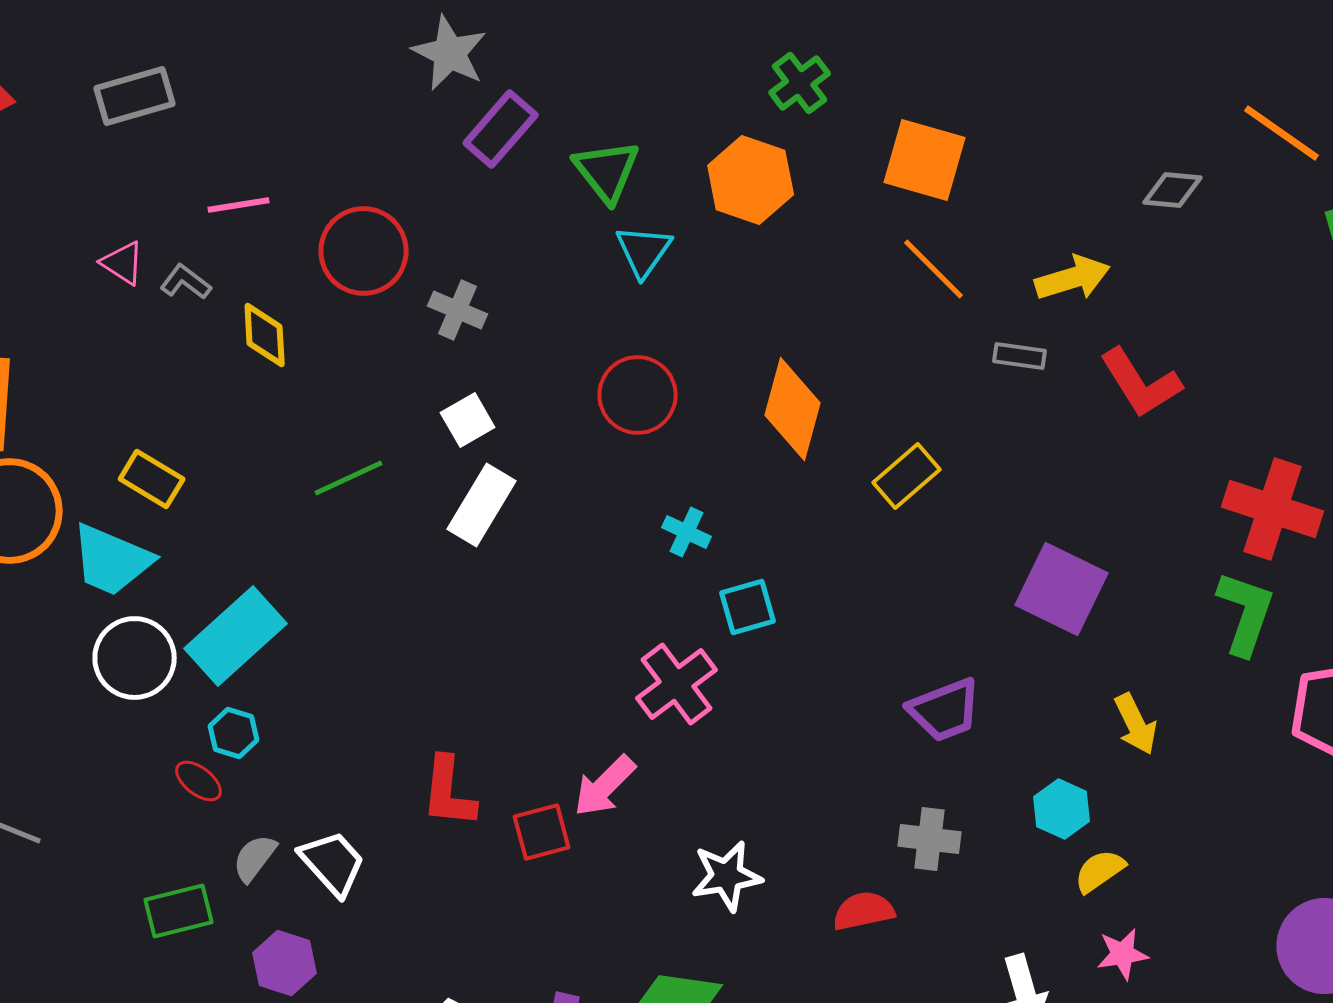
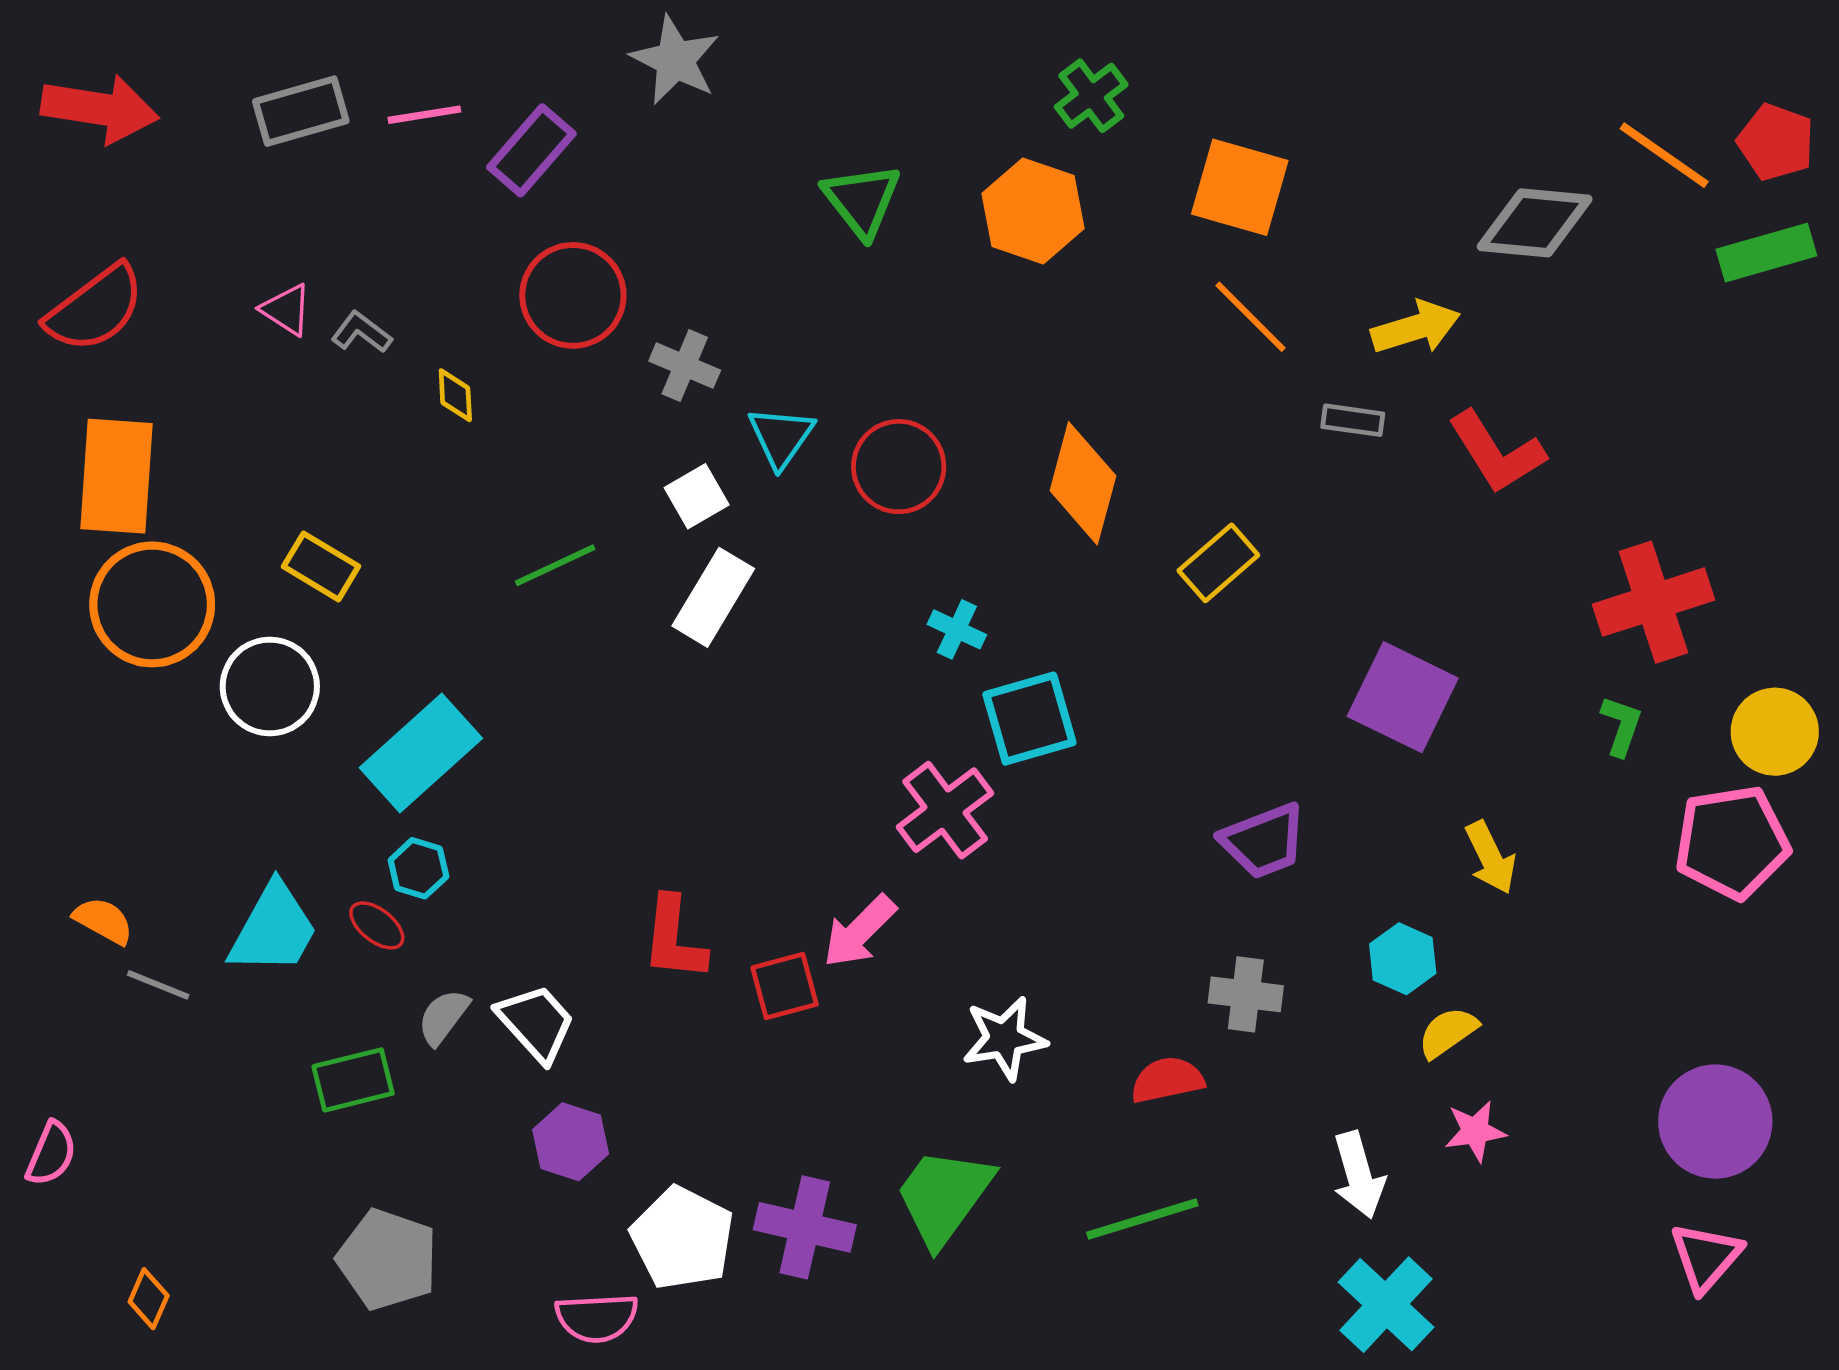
purple rectangle: (501, 129) -> (531, 150), moved
gray diamond: (1173, 190) -> (1535, 223), size x1.6
pink line: (239, 205) -> (424, 115), moved
cyan triangle: (644, 251) -> (781, 437), moved
yellow diamond: (265, 335) -> (455, 395), size x0.7
red cross: (1273, 509) -> (1653, 602), turned -36
cyan trapezoid: (112, 560) -> (273, 929), moved, turned -84
cyan square: (748, 607) -> (1029, 719), size x1.4
green L-shape: (1246, 613) -> (1621, 726), size x0.6
white circle: (135, 658) -> (270, 686), moved
purple hexagon: (285, 963) -> (571, 1142), moved

